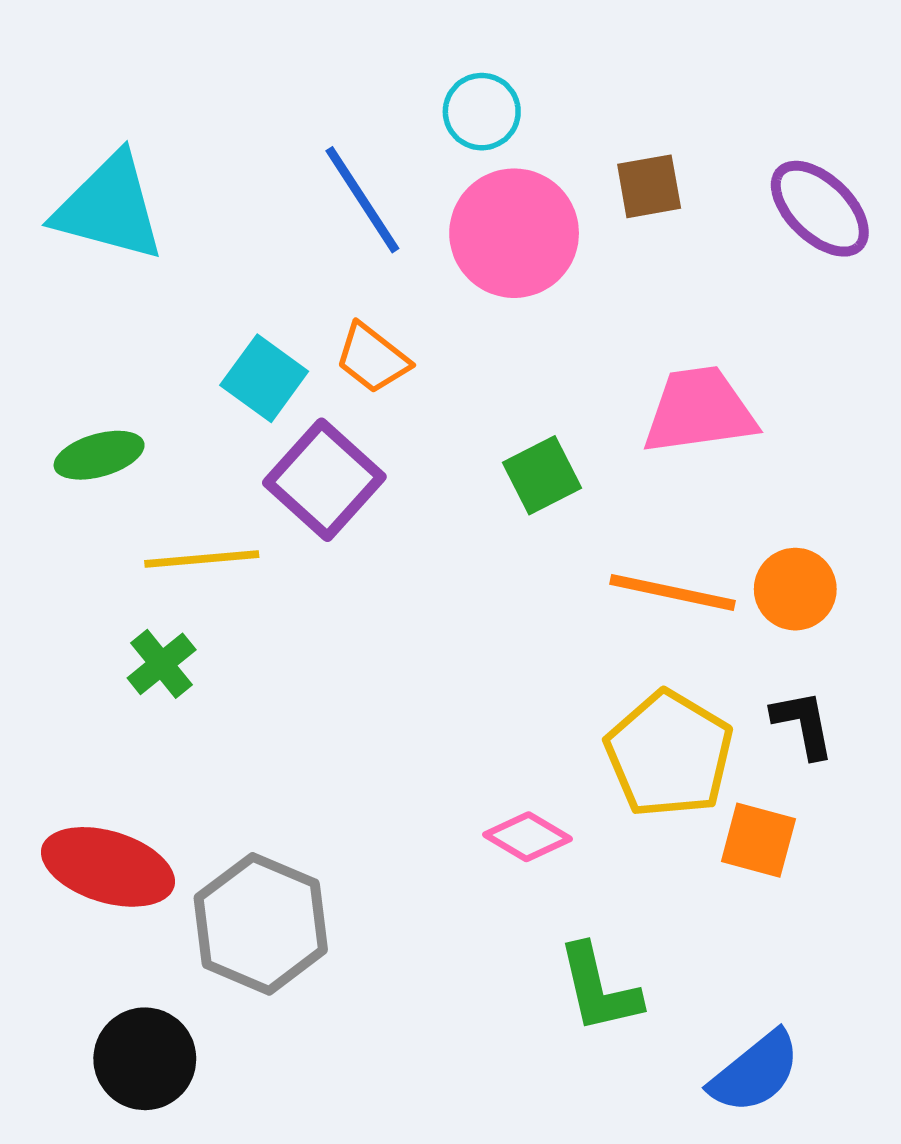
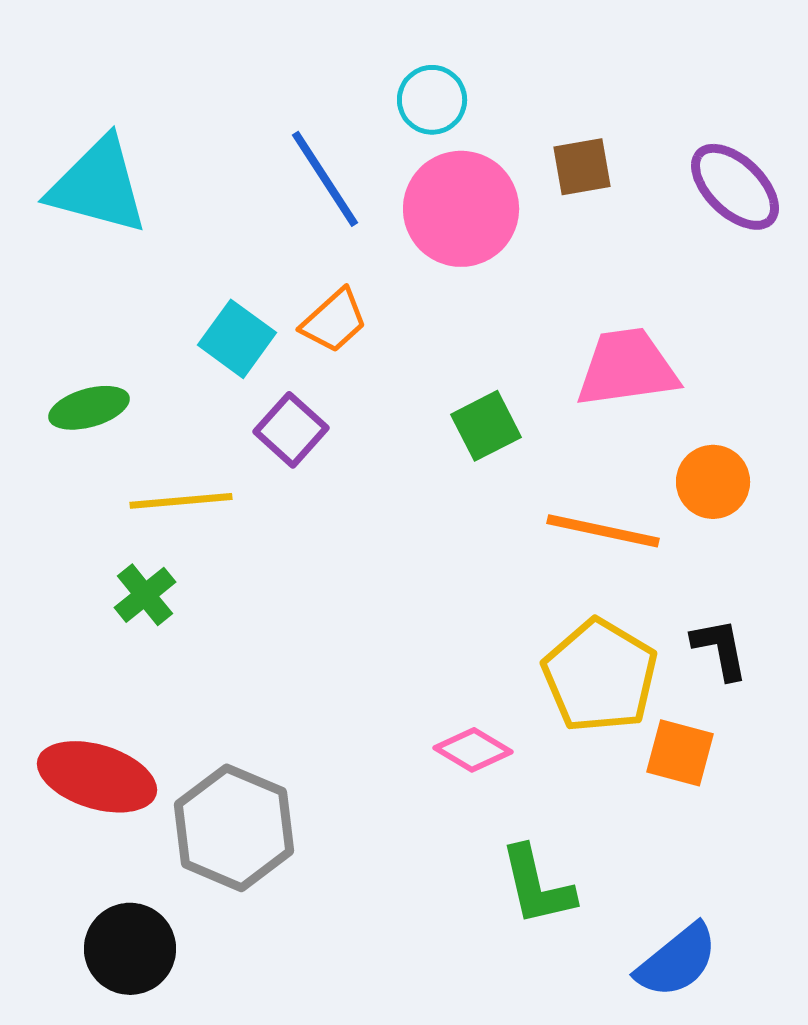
orange trapezoid: (372, 358) -> (334, 321), turned -80
purple square: (324, 480) -> (291, 430), size x0.7
orange circle: (795, 589) -> (713, 482), moved

